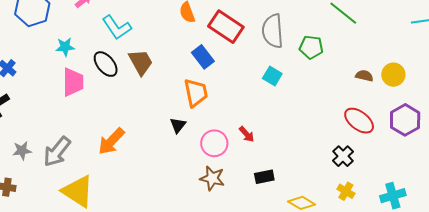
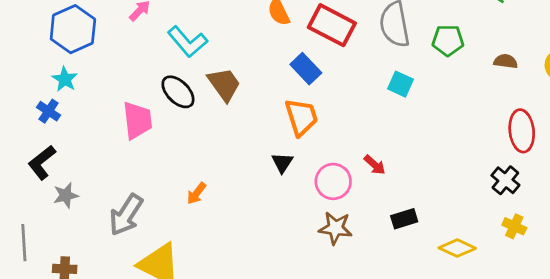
cyan star: (65, 47) -> (65, 79), moved, turned -30
brown semicircle: (364, 76) -> (506, 61), moved
red ellipse: (359, 121) -> (522, 131), turned 52
orange arrow: (111, 141) -> (196, 193), size x0.6
gray star: (22, 151) -> (66, 195), moved

